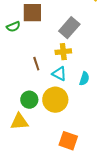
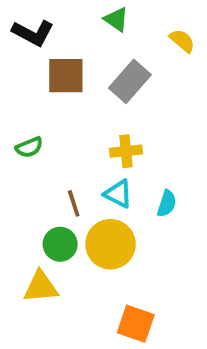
green semicircle: (13, 27) -> (29, 147), moved
gray rectangle: (69, 28) -> (130, 81), moved
brown line: (36, 64) -> (74, 203), moved

